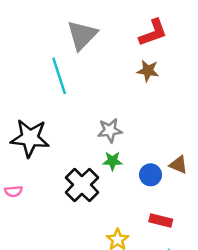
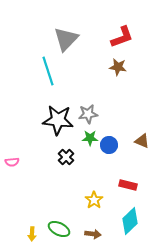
black star: (30, 138) -> (58, 120), moved
blue circle: (151, 175) -> (109, 145), moved
black cross: (82, 185) -> (66, 157), size x0.6

